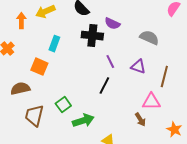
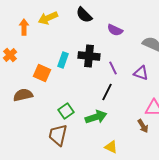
black cross: (92, 36) -> (89, 56), moved
cyan rectangle: (54, 44) -> (63, 60), moved
brown trapezoid: (34, 116) -> (58, 135), moved
green arrow: (83, 121) -> (96, 117), moved

